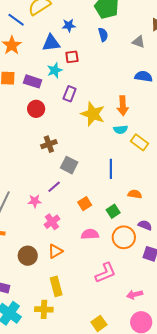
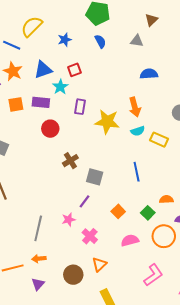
blue triangle: (51, 43) -> (43, 70), moved
orange semicircle: (135, 194) -> (166, 199), moved

